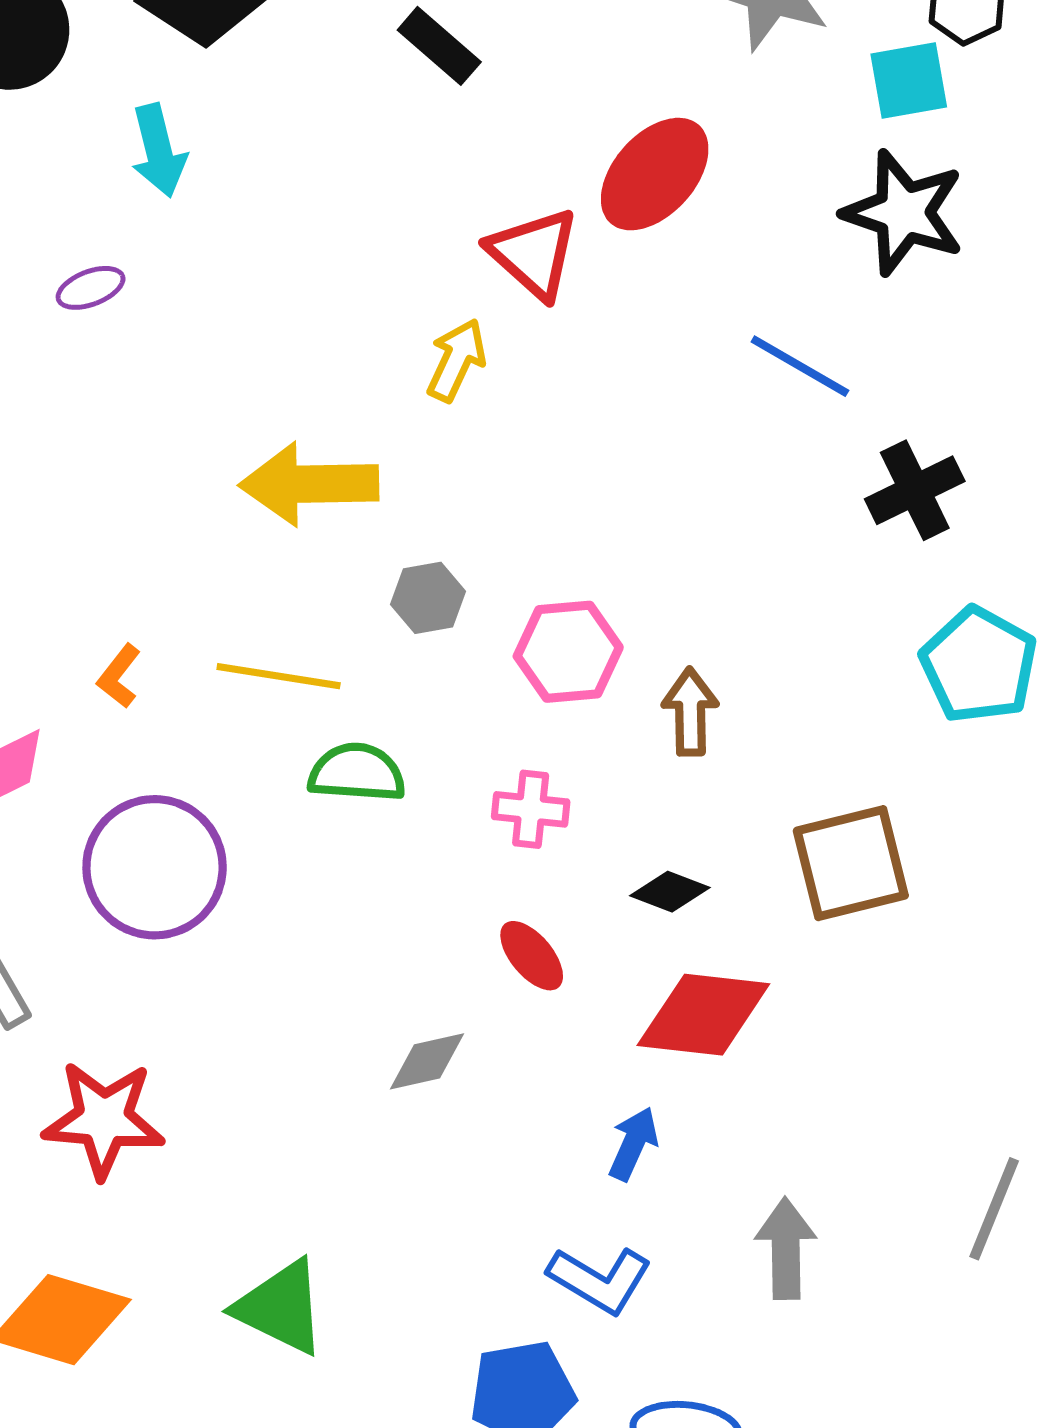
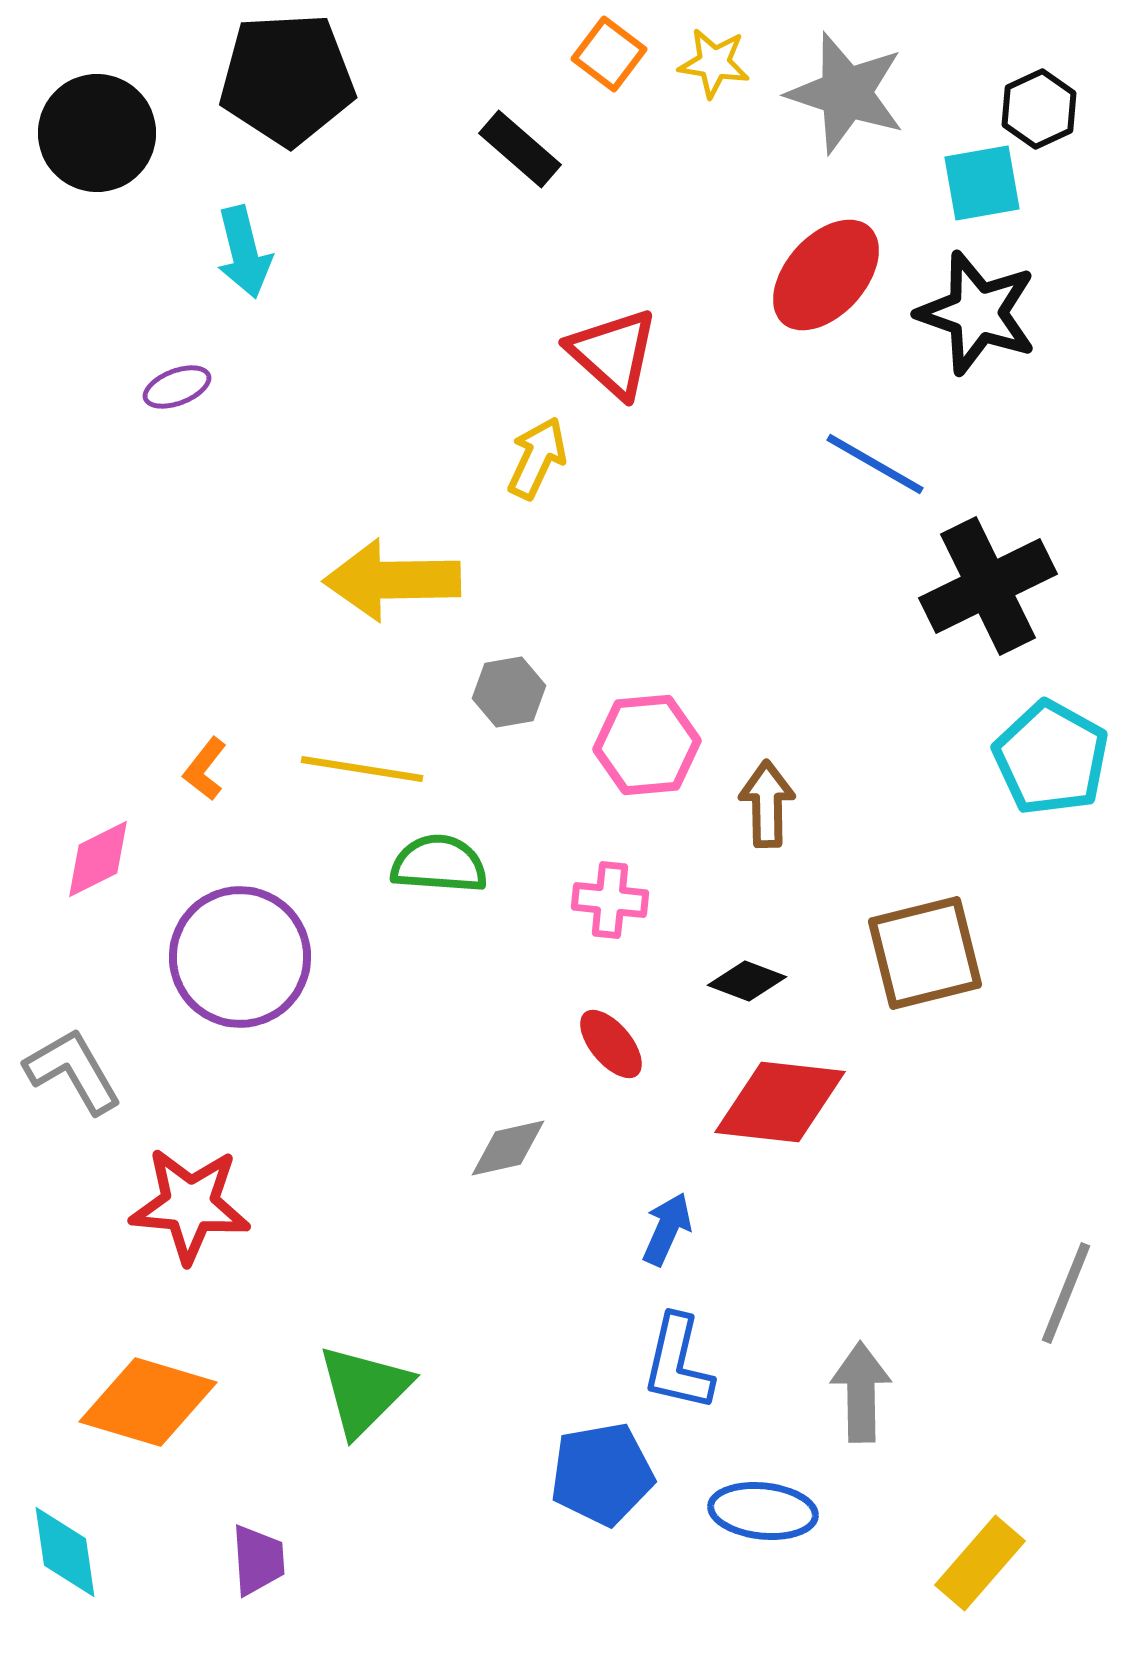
red ellipse: (655, 174) -> (826, 275), moved
black cross: (915, 490) -> (988, 586), size x1.4
blue arrow: (633, 1144) -> (667, 1229), moved
gray arrow: (786, 1248) -> (861, 1392), moved
blue L-shape: (600, 1280) -> (678, 1363), turned 72
green triangle: (281, 1307) -> (364, 1390), turned 49

